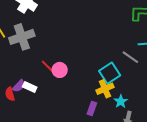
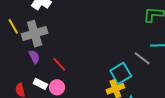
pink circle: (60, 70) -> (57, 87), moved
purple semicircle: (19, 86) -> (34, 57), moved, turned -72

